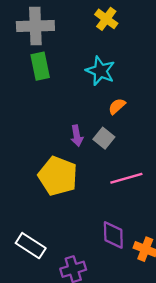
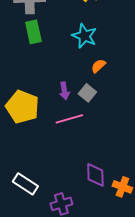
yellow pentagon: (58, 176) -> (22, 107), moved
pink line: (126, 178) -> (69, 119), moved

